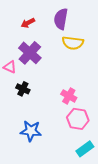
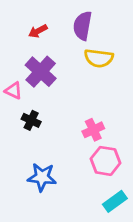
pink cross: (69, 96) -> (93, 130), turned 35

